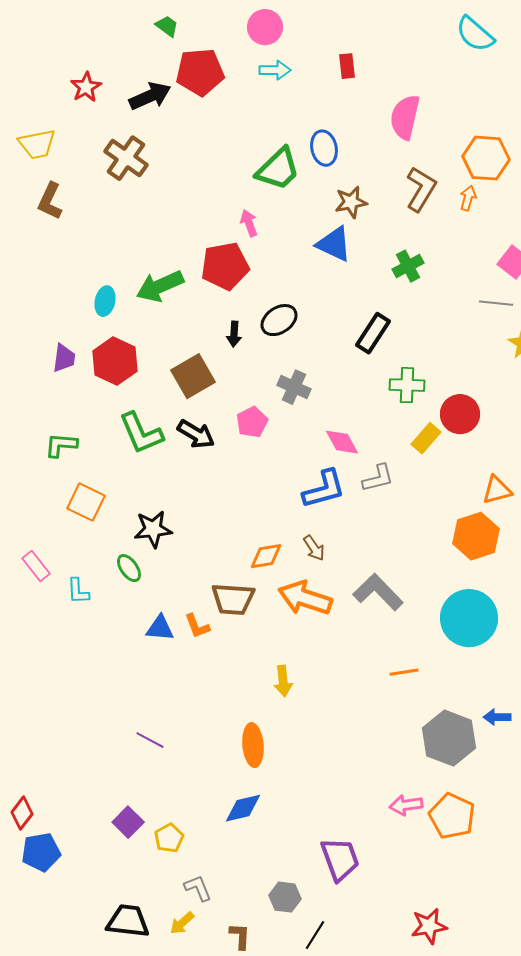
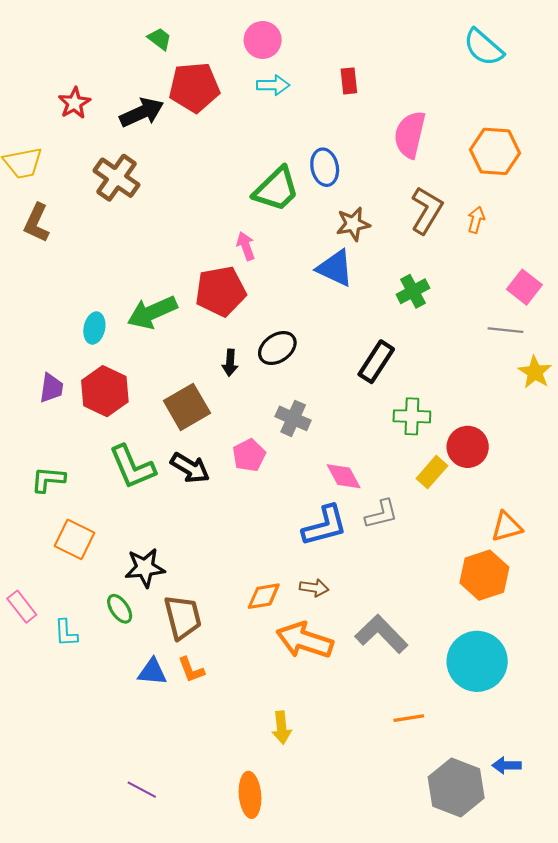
orange hexagon: (486, 158) -> (495, 151), moved
brown arrow: (314, 548) -> (314, 588), turned -48
brown trapezoid: (233, 599) -> (183, 617), moved, turned -108

